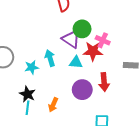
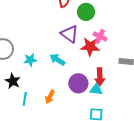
green circle: (82, 29) -> (86, 12), moved
cyan arrow: (50, 58) -> (57, 60), moved, turned -42
cyan triangle: (76, 62) -> (96, 89), moved
black star: (27, 94) -> (13, 81), moved

